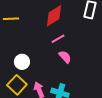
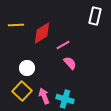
red diamond: (54, 16) -> (42, 33), moved

